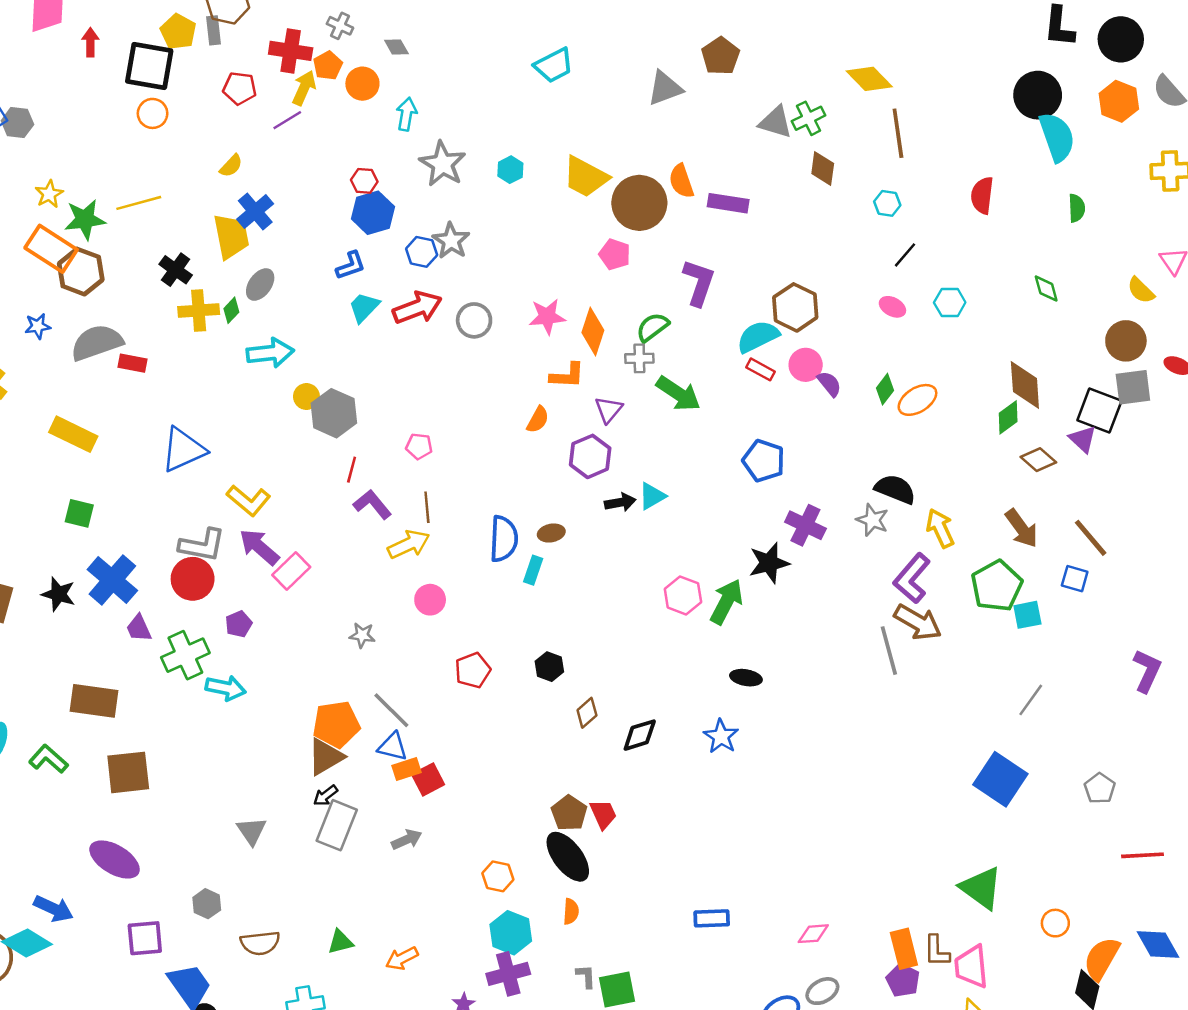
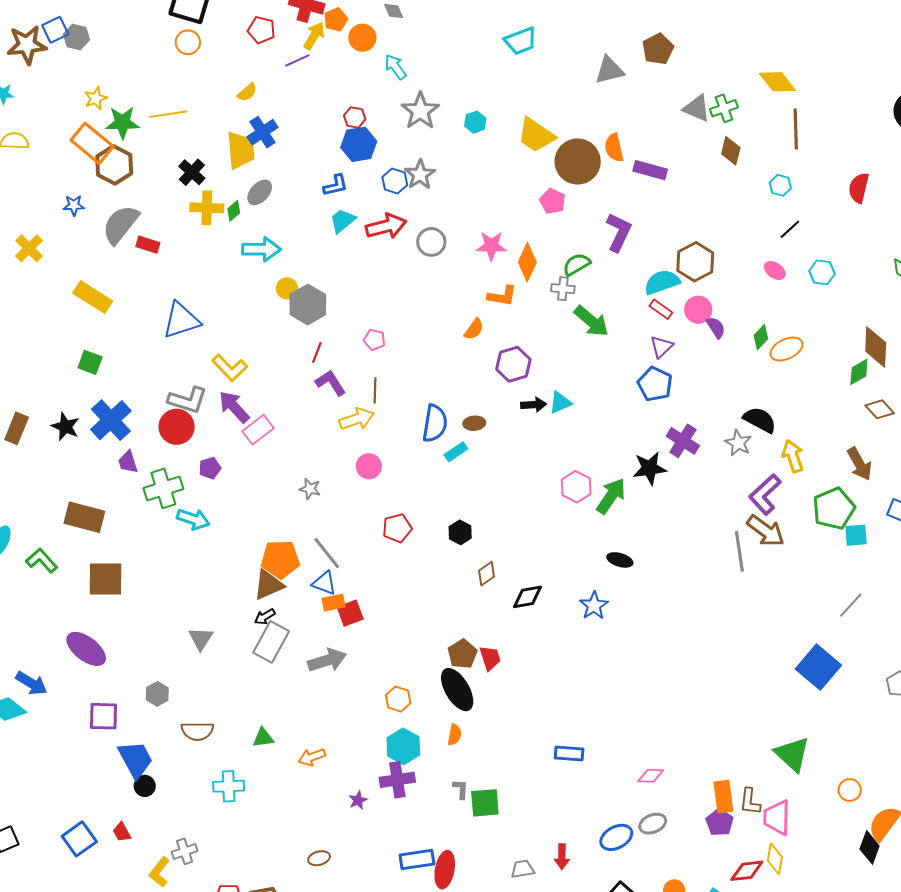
cyan arrow: (406, 114) -> (395, 67), turned -52
gray semicircle: (97, 343) -> (121, 224), turned -39
purple triangle: (609, 410) -> (661, 347), moved
cyan rectangle: (533, 570) -> (456, 452), turned 30
gray arrow: (407, 840) -> (327, 660), size x1.5

